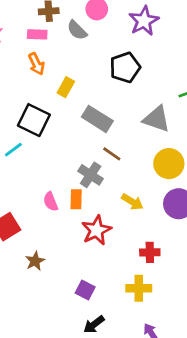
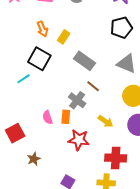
orange arrow: (36, 64) -> (42, 29), moved
black pentagon: (125, 67) -> (121, 28), moved
red star: (96, 230) -> (79, 140), turned 30
red cross: (150, 252) -> (116, 158), size x1.5

